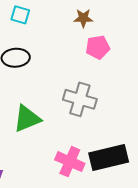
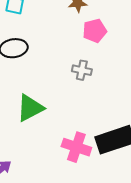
gray cross: (80, 99) -> (82, 70), moved, size x0.6

